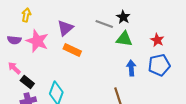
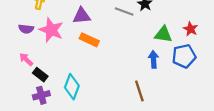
purple triangle: (65, 28) -> (82, 16), turned 36
green triangle: (124, 39) -> (163, 34), moved
red star: (157, 40) -> (191, 29), moved

